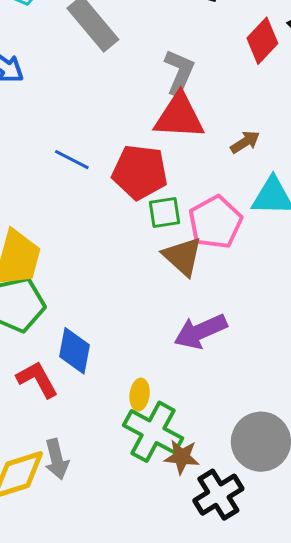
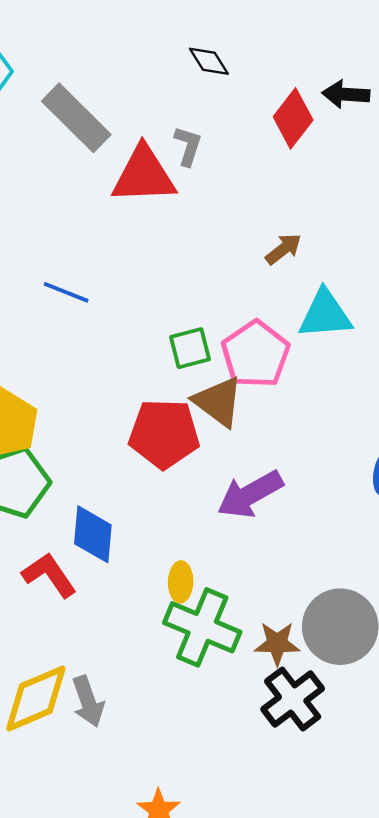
gray L-shape: (179, 72) -> (188, 146), moved, size x0.7
red triangle: (179, 116) -> (144, 175), moved
red pentagon: (140, 172) -> (164, 434), moved
brown star: (182, 457) -> (277, 643), moved
gray arrow: (57, 459) -> (88, 702), moved

